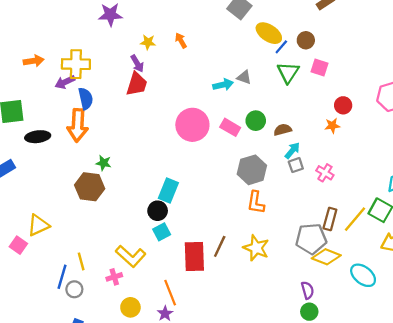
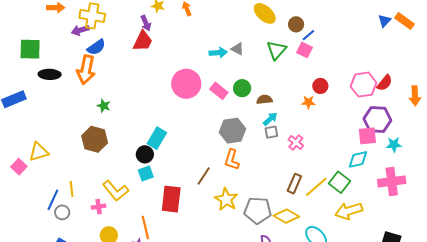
blue line: (281, 47) -> (308, 35), moved
blue semicircle: (86, 99) -> (96, 47), turned 60
brown hexagon: (90, 187) -> (95, 139), moved
gray pentagon: (311, 239) -> (258, 210), moved
brown line: (220, 246) -> (204, 176), moved

